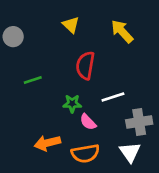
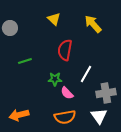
white line: (113, 97) -> (86, 74), turned -42
orange arrow: (47, 143) -> (19, 115), moved

